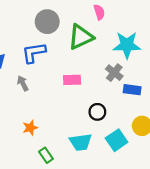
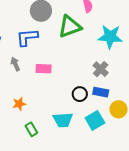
gray cross: (114, 73) -> (101, 69), moved
pink rectangle: (72, 80) -> (44, 69), moved
blue rectangle: (132, 90) -> (101, 92), moved

